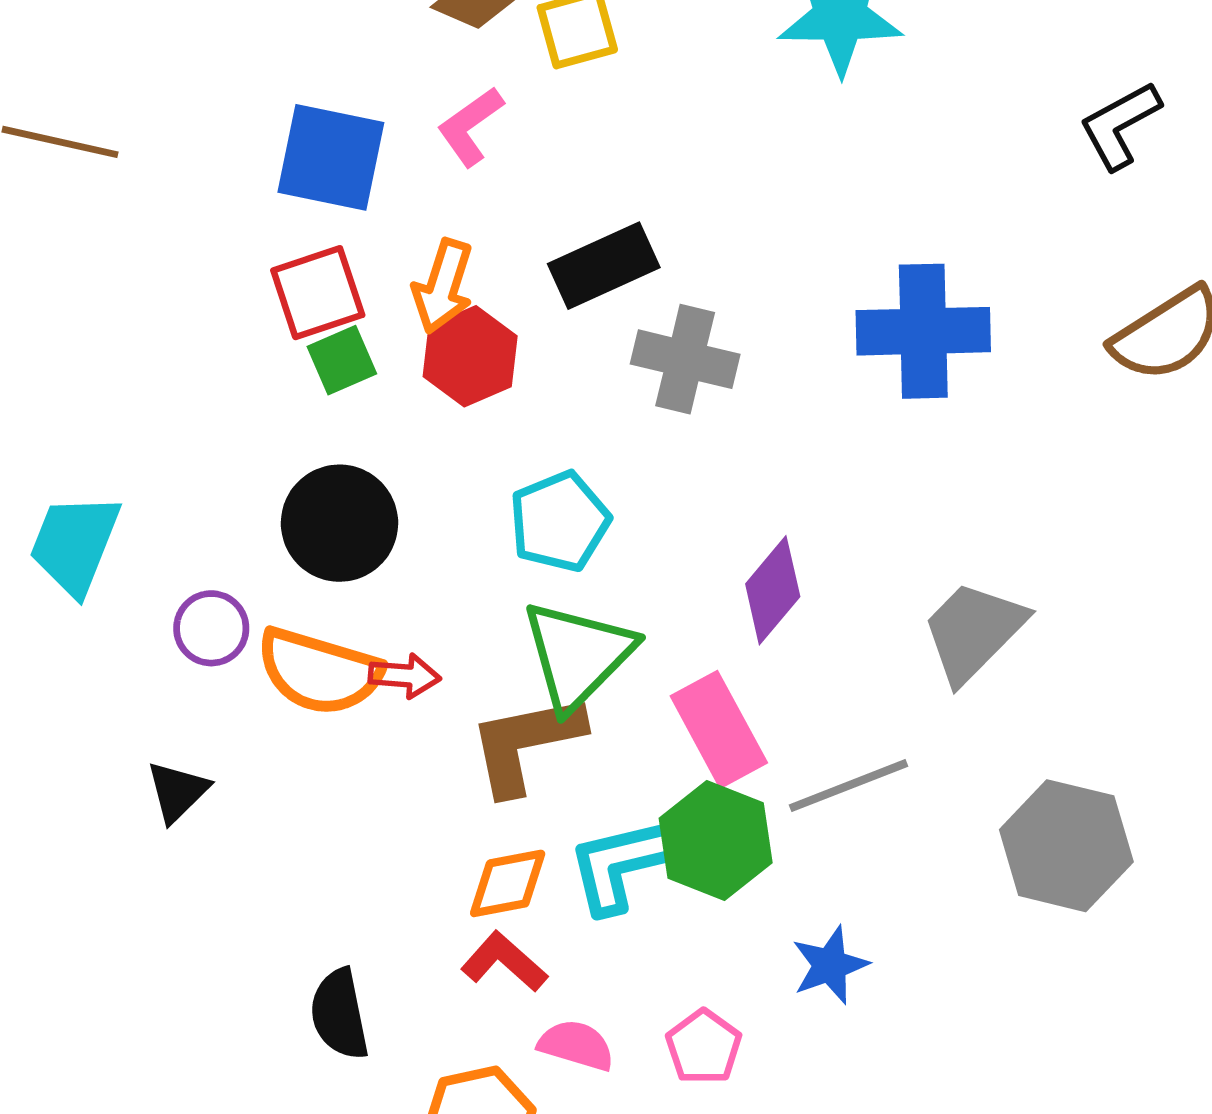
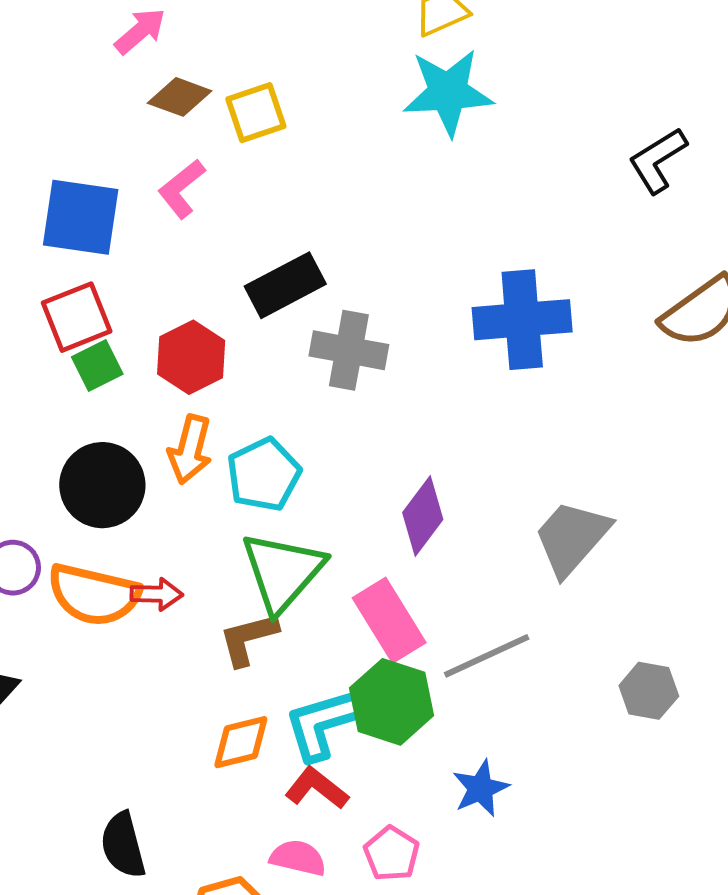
orange arrow: (443, 286) -> (190, 449), moved
brown L-shape: (526, 744) -> (248, 639), size x0.7
gray hexagon: (1066, 846) -> (649, 691), size x0.6
red L-shape: (504, 962) -> (317, 788), moved

